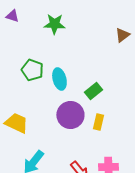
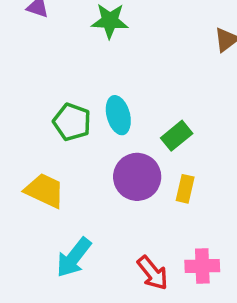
green pentagon: (32, 70) -> (72, 122), moved

